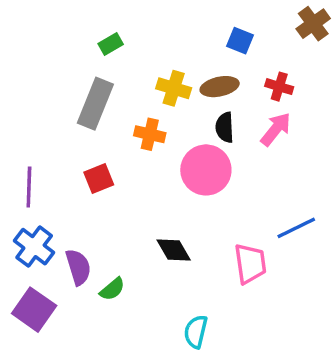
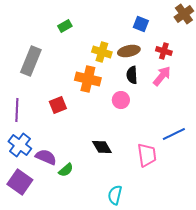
gray rectangle: (95, 104) -> (31, 61), moved
orange cross: (150, 134) -> (88, 79), size x1.4
pink circle: (206, 170) -> (121, 100), size x0.6
purple semicircle: (78, 267) -> (46, 157), turned -50

